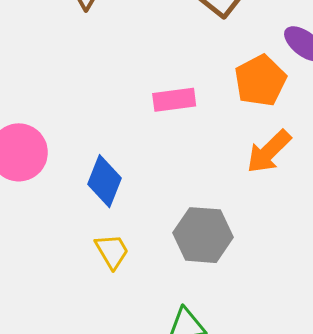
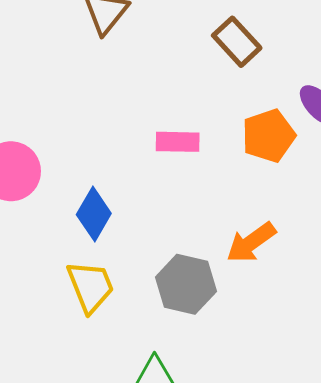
orange arrow: (269, 152) -> (251, 243), moved
yellow trapezoid: (112, 251) -> (90, 287), size x1.4

